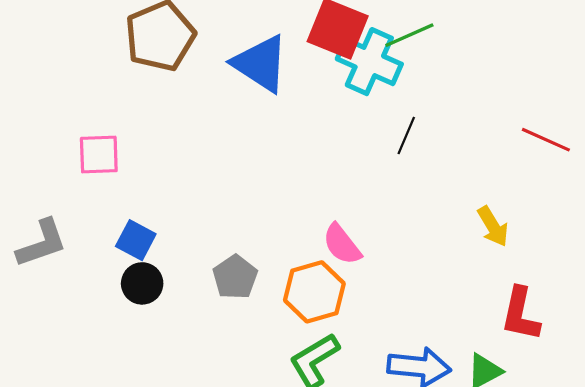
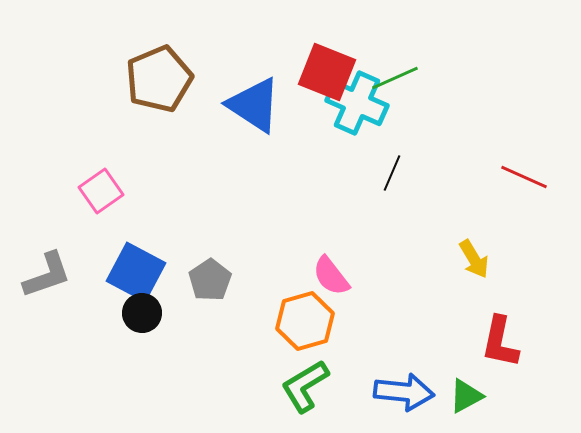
pink square: (99, 155) -> (101, 191), turned -33
blue square: (136, 240) -> (136, 272), size x1.5
gray pentagon: (235, 277) -> (210, 280), moved

